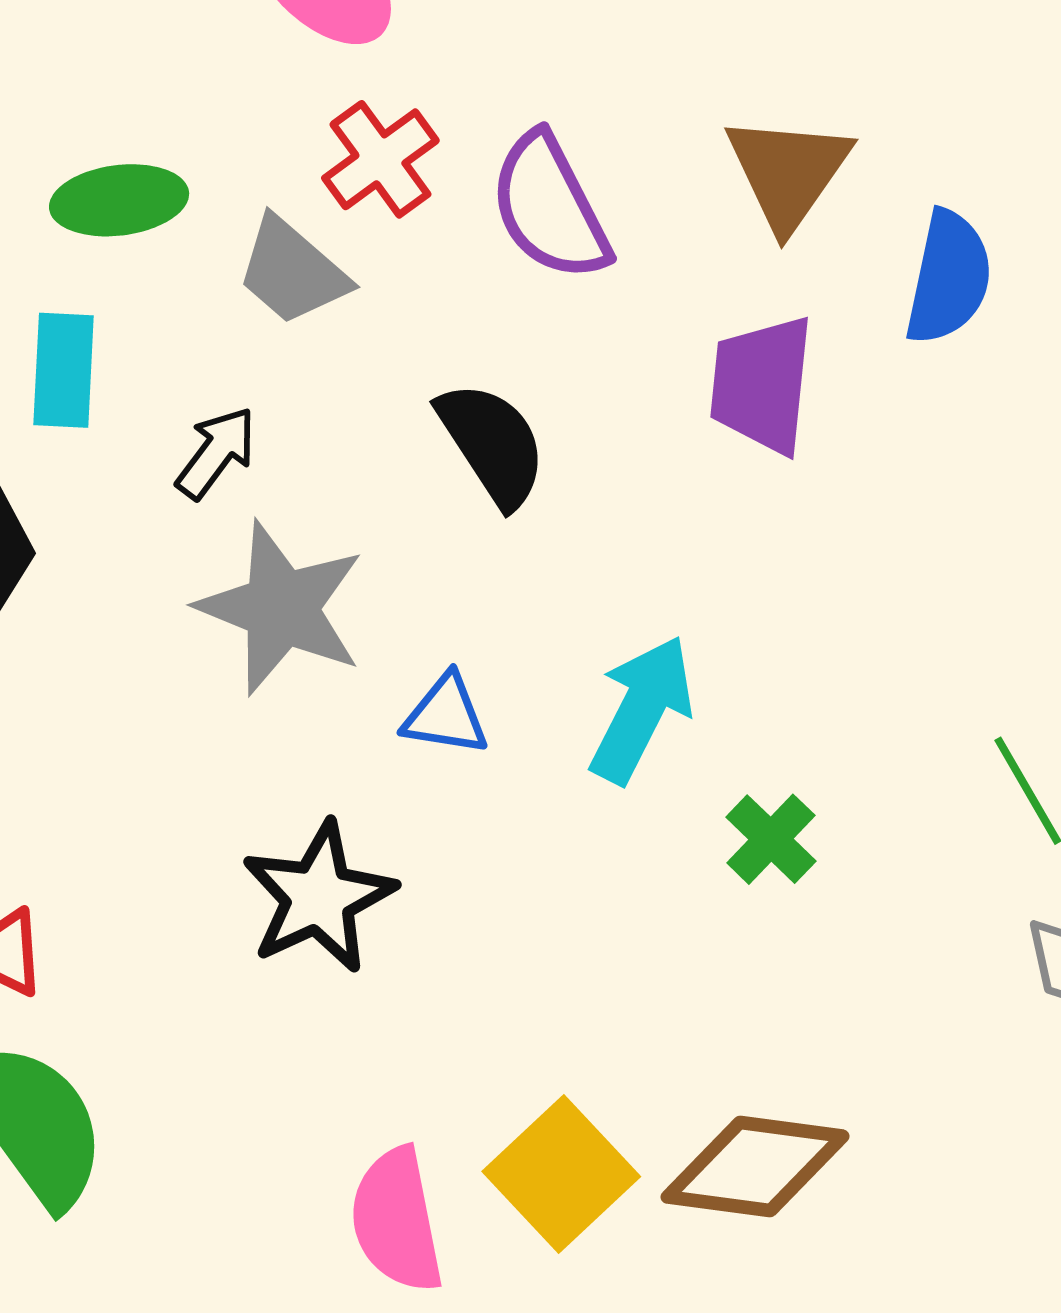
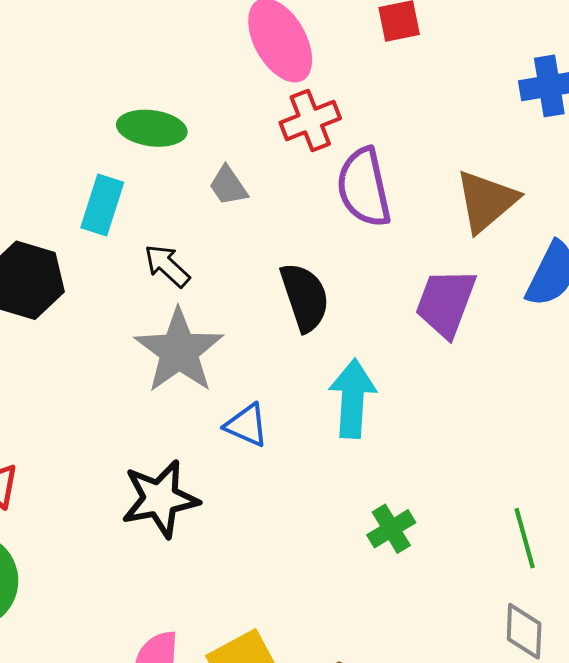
red cross: (380, 159) -> (310, 121), moved
gray trapezoid: (292, 271) -> (228, 186), size x0.7
black arrow: (216, 453) -> (167, 266), turned -99
cyan arrow: (642, 709) -> (352, 398), moved, turned -38

